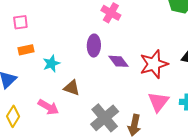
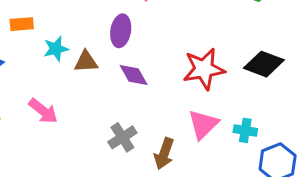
purple diamond: (118, 61) -> (134, 75), moved
brown triangle: (72, 88) -> (86, 62), moved, turned -30
gray cross: (105, 118) -> (122, 137), size x0.7

